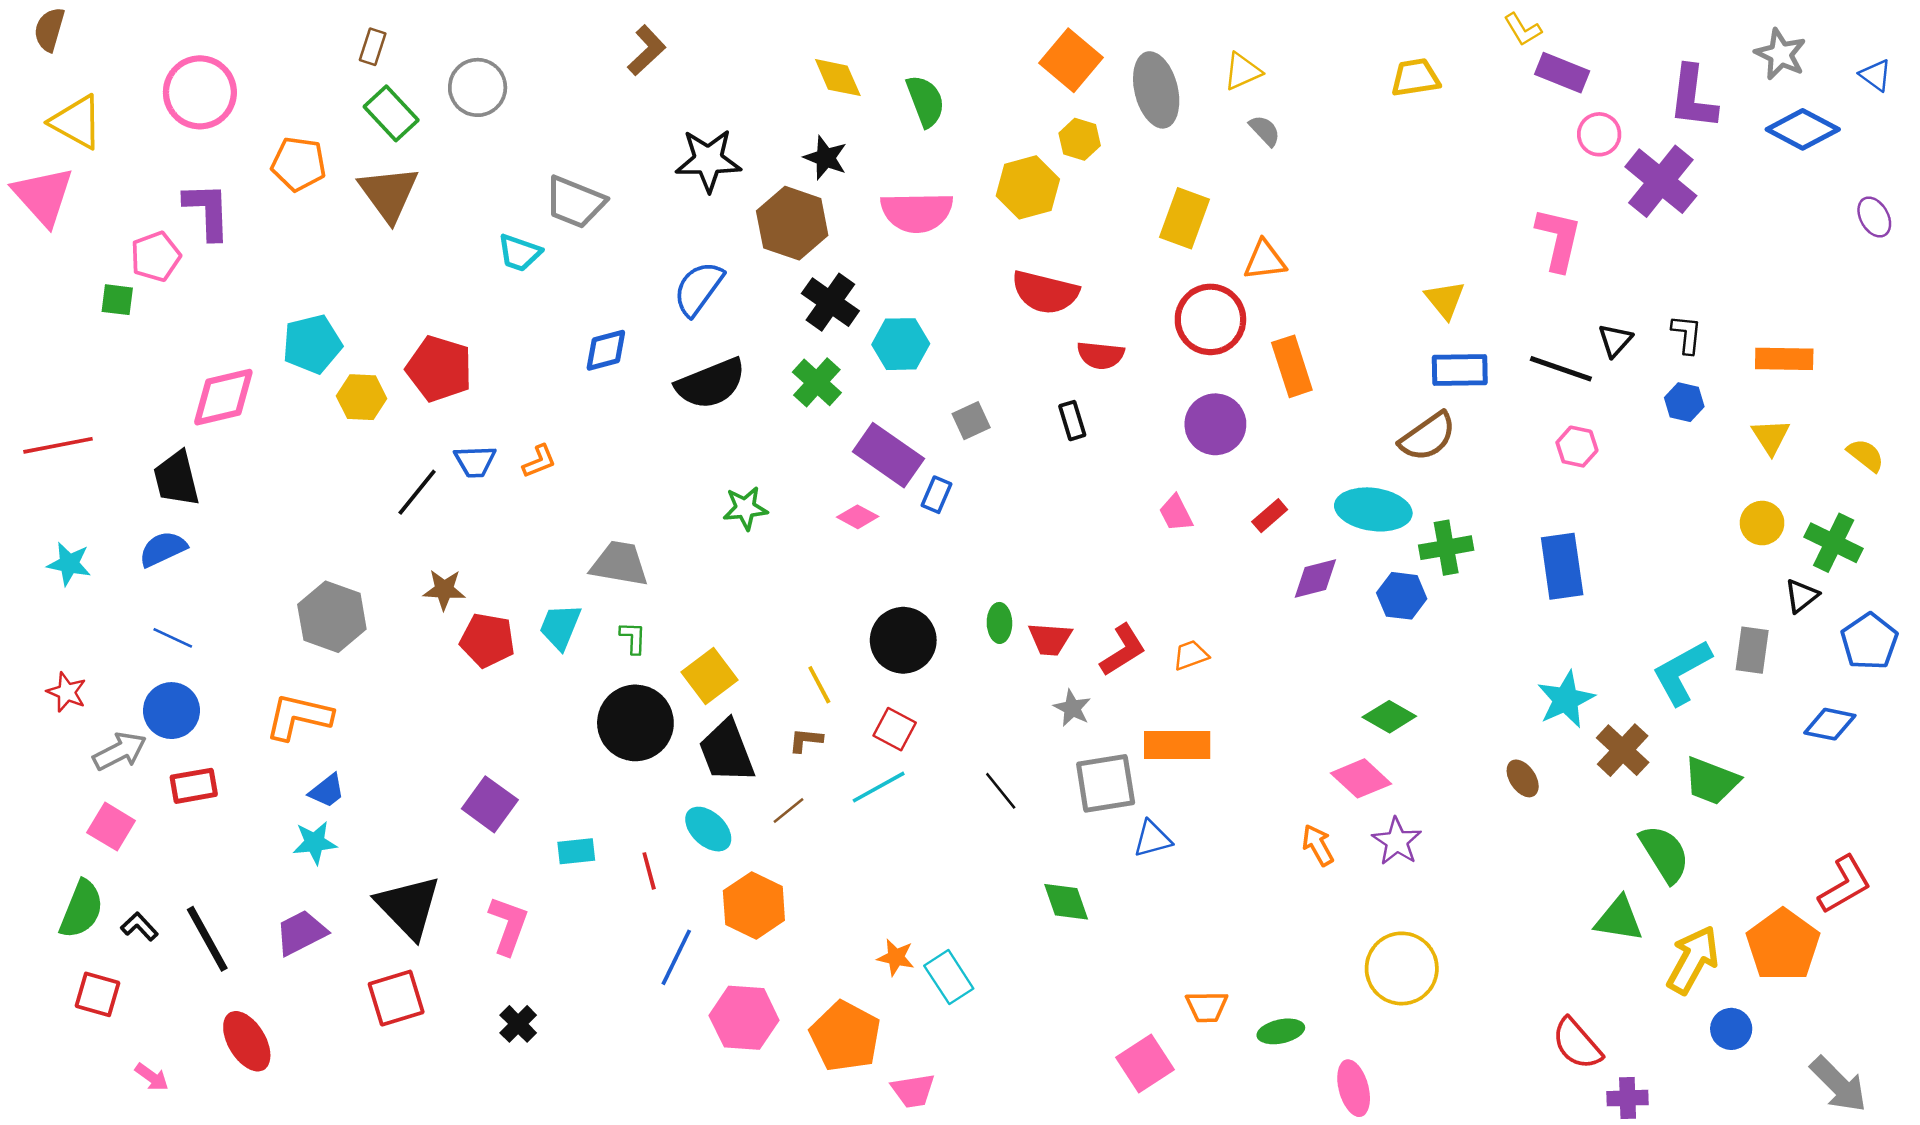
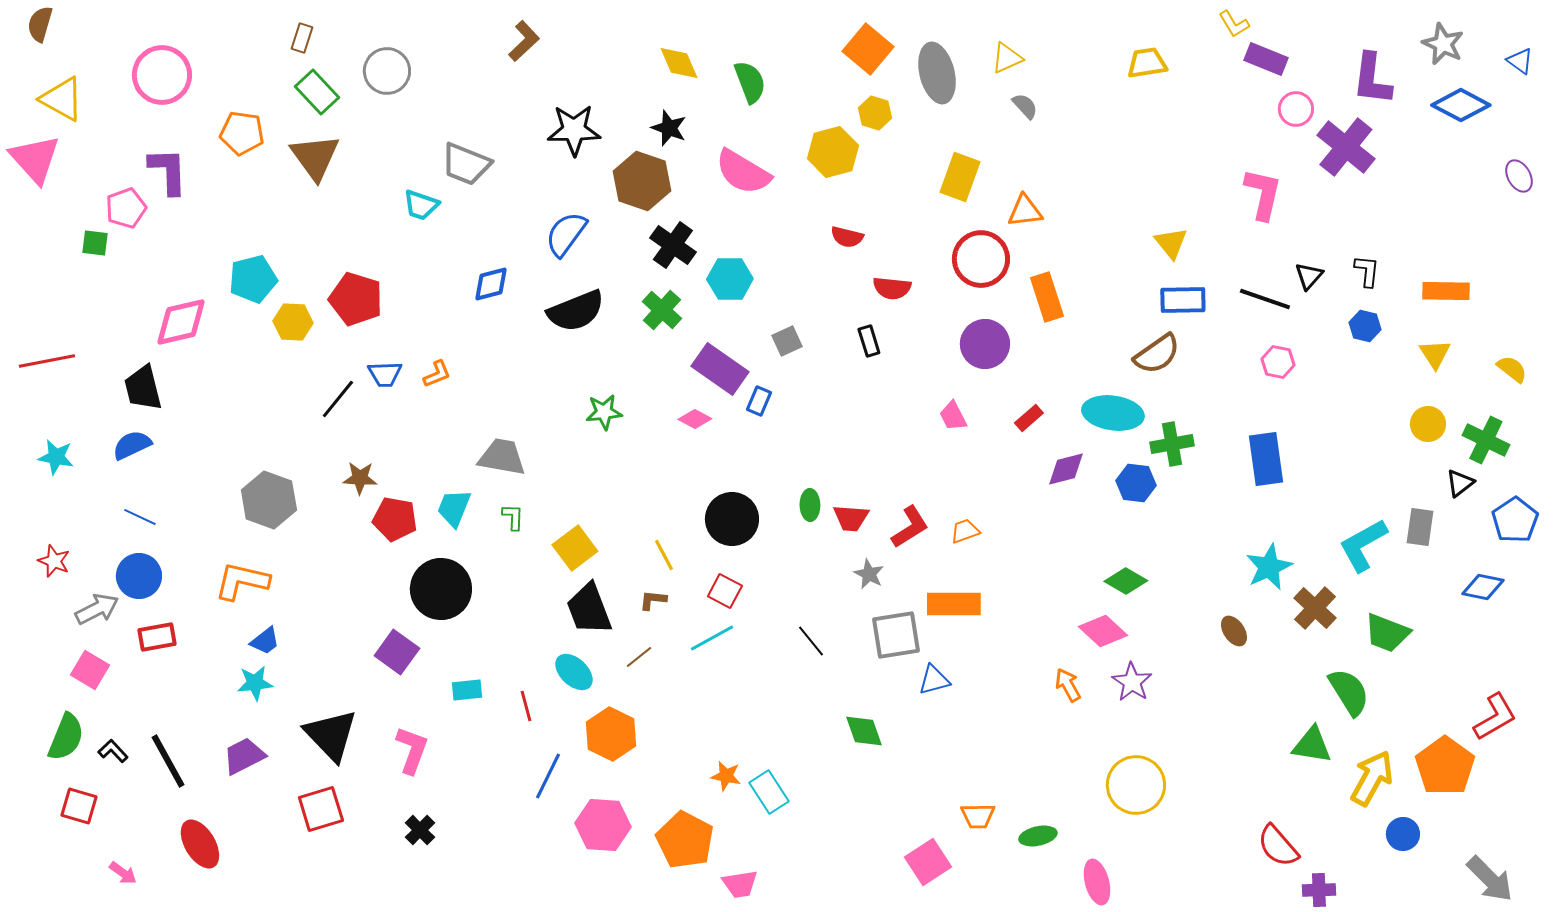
pink semicircle: (917, 212) -> (743, 172), turned 32
red semicircle: (1045, 292) -> (847, 237), size x0.6
black circle: (635, 723) -> (441, 589), moved

